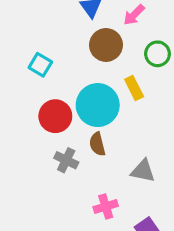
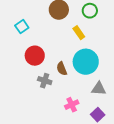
cyan square: (40, 65) -> (22, 27), turned 32
cyan circle: (98, 105) -> (86, 62), moved
gray triangle: (143, 171) -> (99, 89), moved

